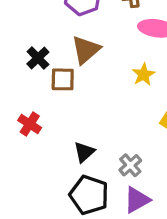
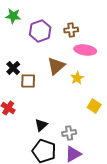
brown triangle: (86, 50) -> (56, 66), moved
gray cross: (130, 165) -> (69, 133), turned 32

